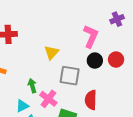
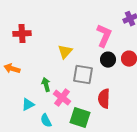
cyan triangle: (22, 106) -> (28, 105), moved

